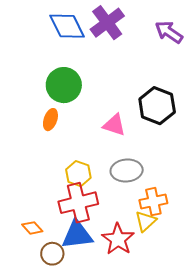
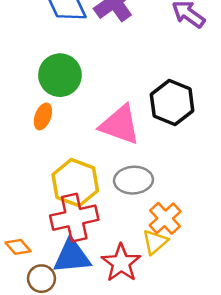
pink triangle: (114, 125) -> (120, 125), size x1.5
yellow hexagon: (78, 174) -> (75, 183), size x1.5
orange cross: (153, 202) -> (165, 218), turned -32

